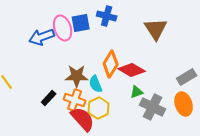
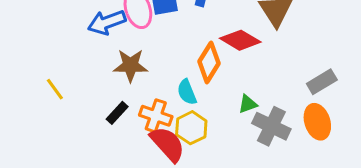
red diamond: (132, 70) -> (240, 40), moved
brown star: (77, 76) -> (130, 65), moved

